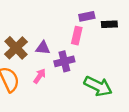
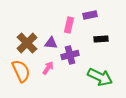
black rectangle: (109, 24) -> (101, 39), moved
pink rectangle: (77, 36) -> (69, 25), moved

